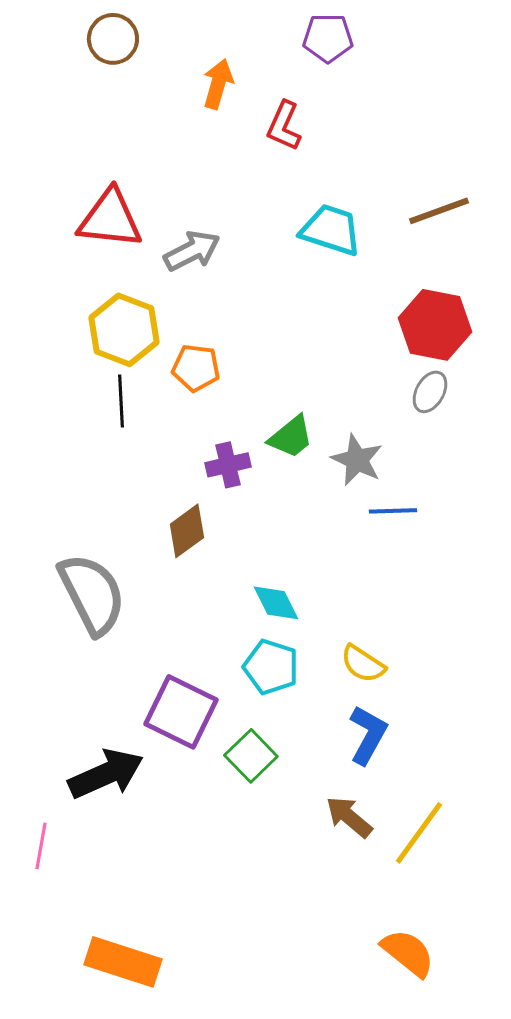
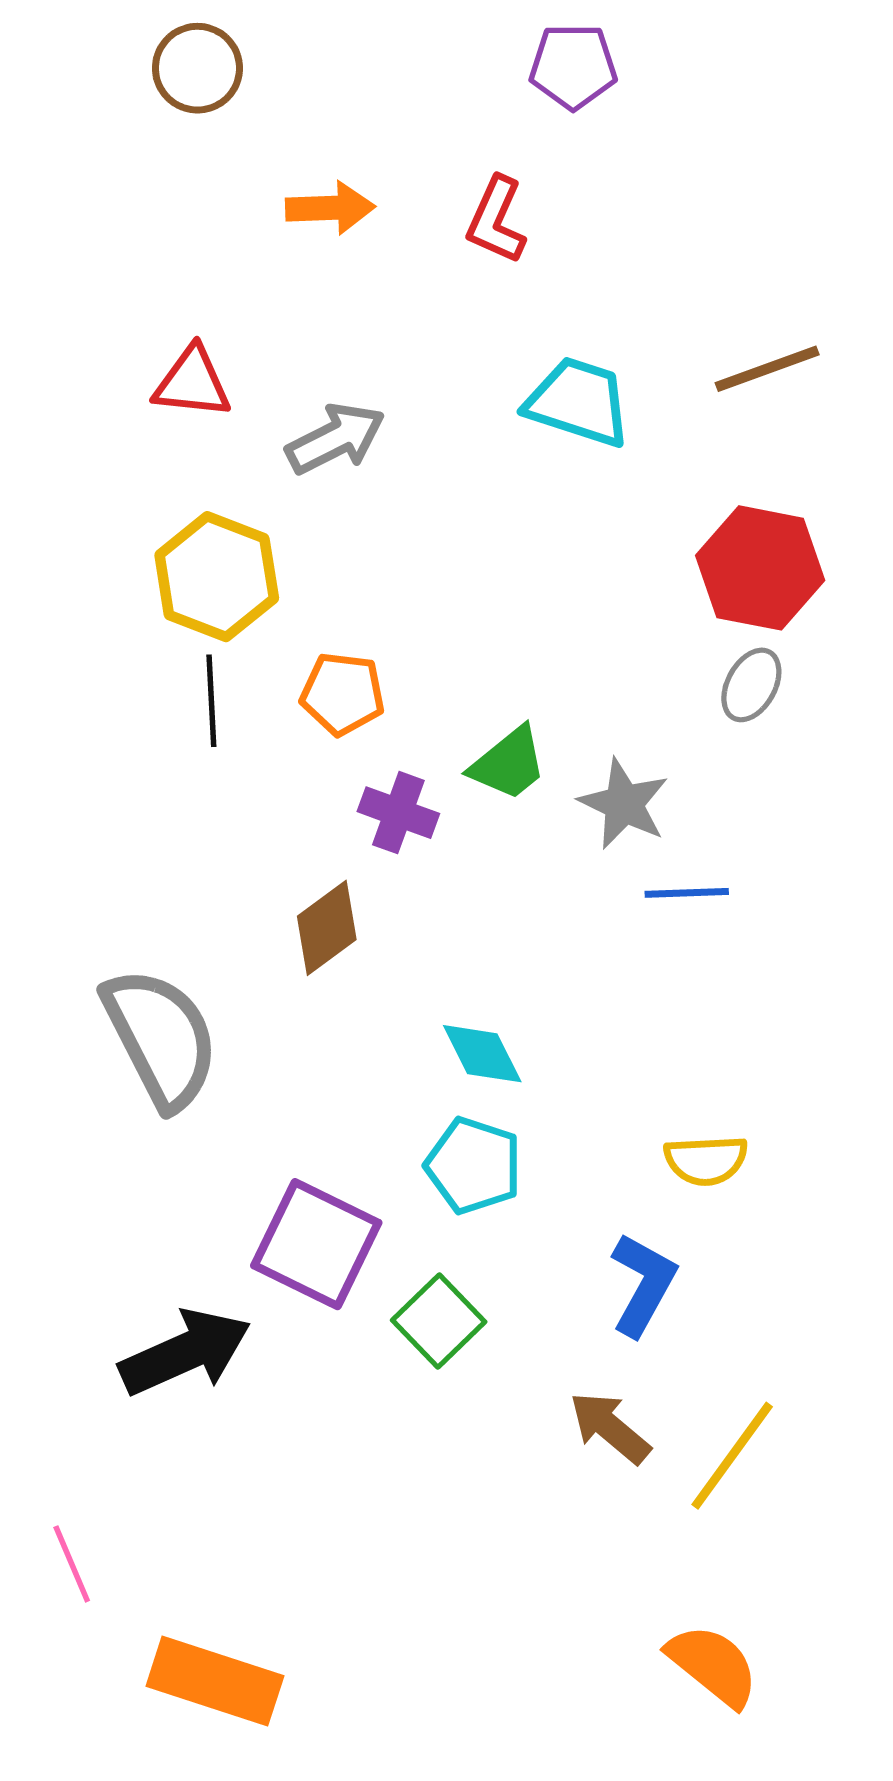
orange arrow: (218, 84) -> (330, 208), moved, turned 72
red triangle: (110, 219) -> (192, 383), size x0.7
orange pentagon: (196, 368) -> (342, 694), moved
purple cross: (228, 465) -> (398, 813), turned 33
yellow semicircle: (363, 664) -> (706, 1160), moved, turned -36
pink line: (41, 846) -> (72, 1564), moved, turned -33

